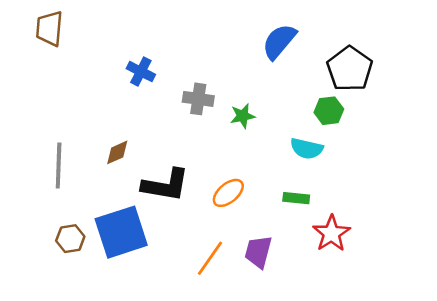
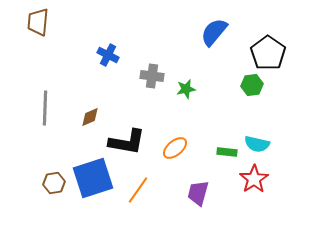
cyan semicircle: (307, 149) -> (257, 144), moved
gray line: (59, 166) -> (45, 108), moved
orange line: (210, 258) -> (138, 190), moved

